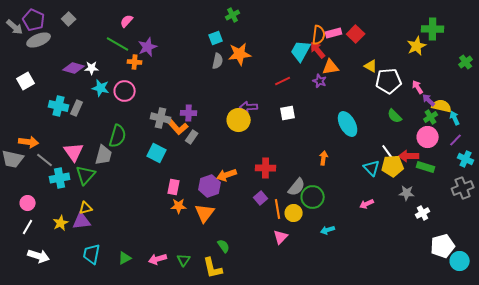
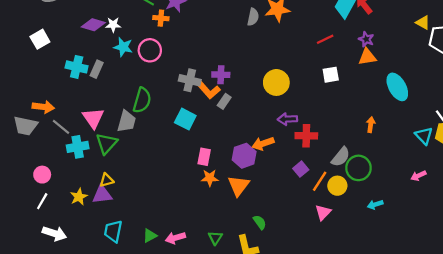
orange triangle: (331, 67) -> (367, 57), moved
purple arrow: (249, 107) -> (287, 119), moved
orange line: (278, 209) -> (320, 181), turned 42
pink arrow: (158, 259) -> (175, 238), moved

